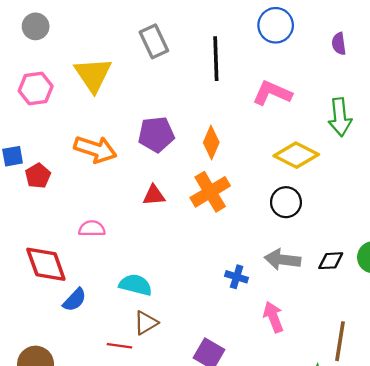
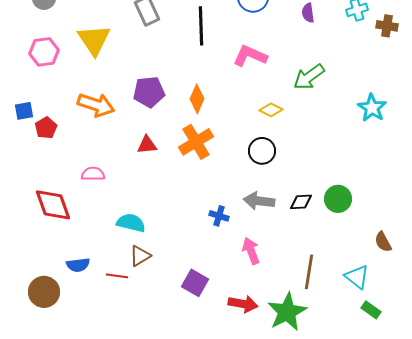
green arrow: (340, 117) -> (309, 77), turned 60
yellow diamond: (296, 155) -> (271, 110), size x0.6
blue semicircle: (75, 300) -> (78, 265), moved, turned 40

